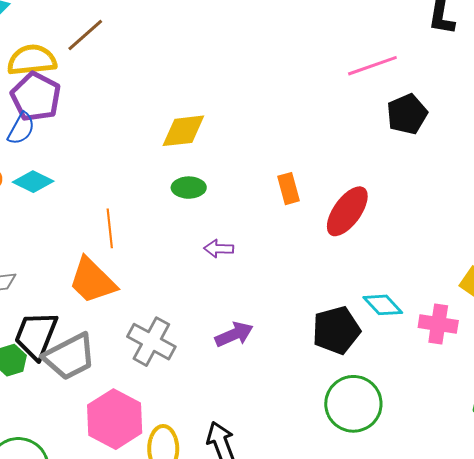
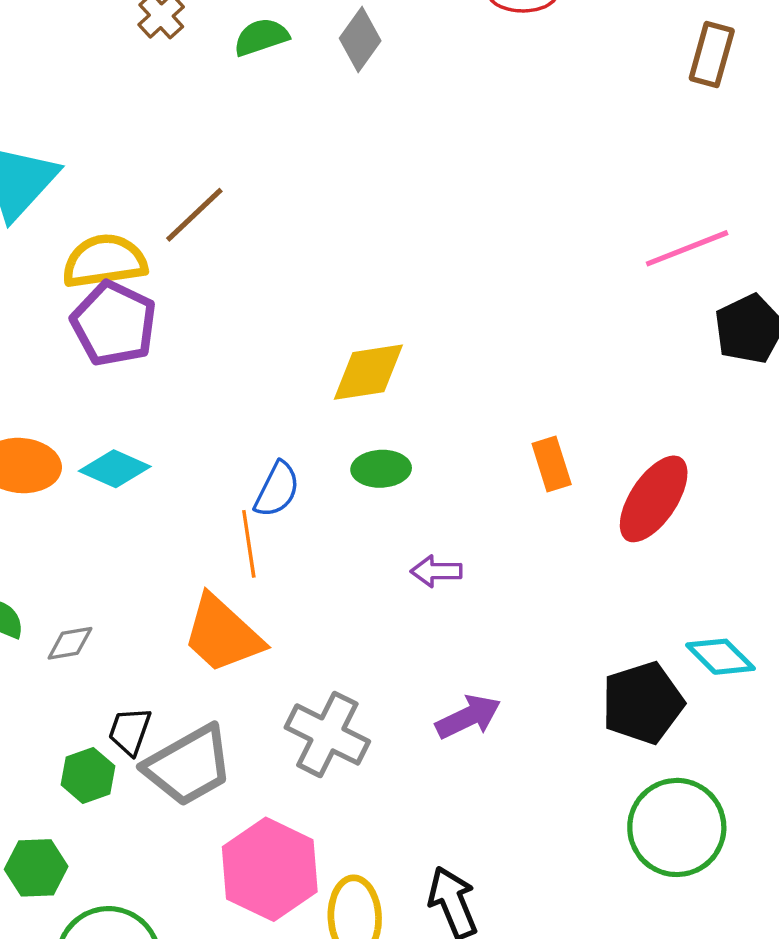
blue semicircle: (21, 129) -> (277, 490), moved
black trapezoid: (36, 335) -> (130, 731), size x0.6

